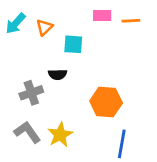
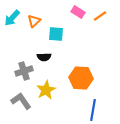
pink rectangle: (102, 15) -> (78, 12), turned 32
orange line: (131, 21) -> (100, 16), turned -32
yellow star: (60, 135) -> (46, 90), moved

